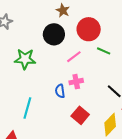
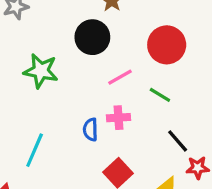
red circle: (89, 29) -> (167, 45), moved
green line: (104, 51) -> (160, 95), moved

